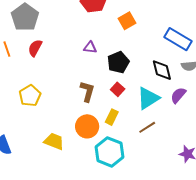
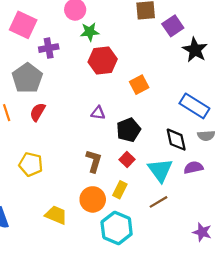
purple semicircle: (178, 95) -> (193, 168), turned 36
yellow pentagon: (30, 96) -> (31, 164), turned -30
cyan triangle: (148, 98) -> (160, 170), turned -35

